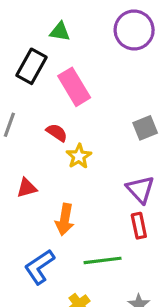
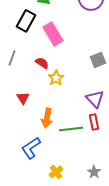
red triangle: (27, 188) -> (23, 98), turned -48
green line: (103, 260) -> (71, 129), moved

